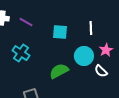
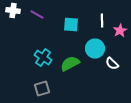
pink star: (106, 50) -> (120, 30), moved
cyan cross: (21, 53) -> (43, 58), moved

